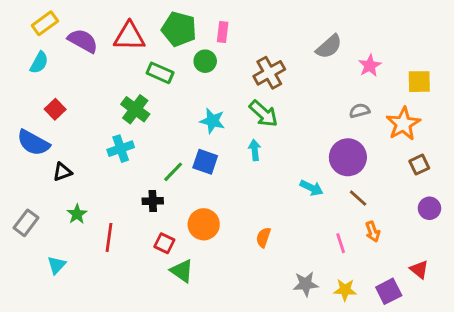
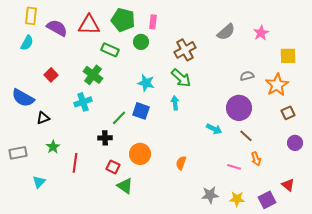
yellow rectangle: (45, 23) -> (31, 16), turned -48
pink star: (370, 66) -> (261, 33), moved
red square: (55, 109) -> (51, 75), moved
gray rectangle: (26, 223) -> (18, 153), turned 42
pink line: (341, 243) -> (234, 167), turned -56

